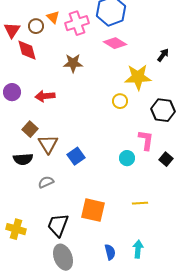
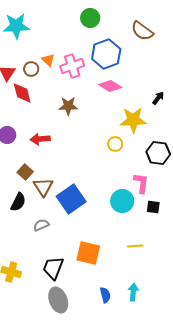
blue square: (76, 156) -> (71, 199), size x1.6
cyan circle: (127, 158) -> (122, 201), size x1.5
black semicircle: (23, 159) -> (18, 202), turned -60
black square: (166, 159) -> (153, 207), moved, turned -32

